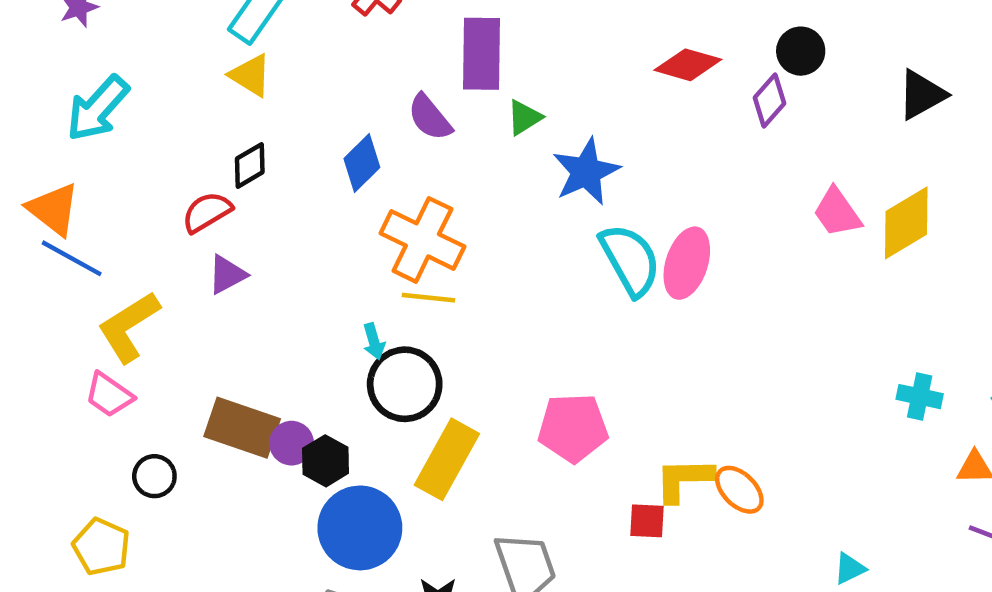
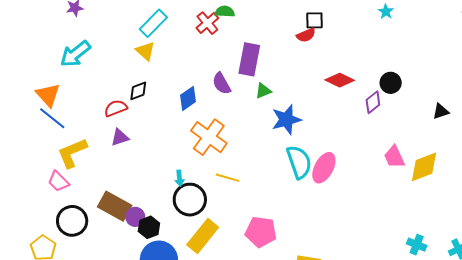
black triangle: (922, 95) -> (441, 111), size x0.7
yellow line: (428, 298) -> (228, 178), moved
black circle: (154, 476) -> (72, 221), size x1.6

